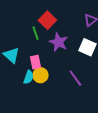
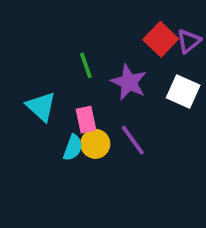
red square: (47, 20) -> (161, 39), moved
purple line: (75, 78) -> (133, 140), moved

